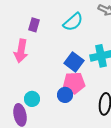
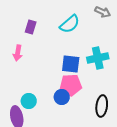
pink arrow: (21, 51) -> (18, 53), size x0.7
blue square: (74, 62) -> (71, 64), turned -30

